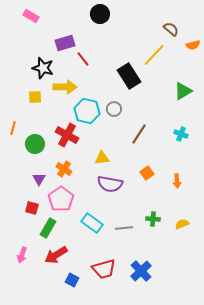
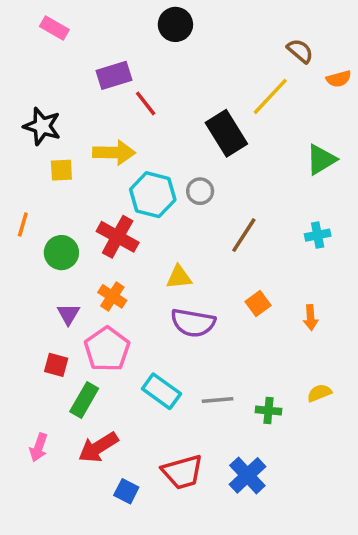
black star: (43, 68) -> (42, 126), moved
cyan cross: (181, 134) -> (318, 235), turned -32
green cross: (153, 219) -> (268, 411), moved

